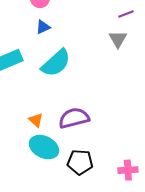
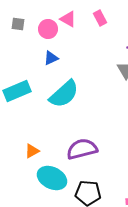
orange triangle: (36, 120) -> (32, 151), moved, turned 49

